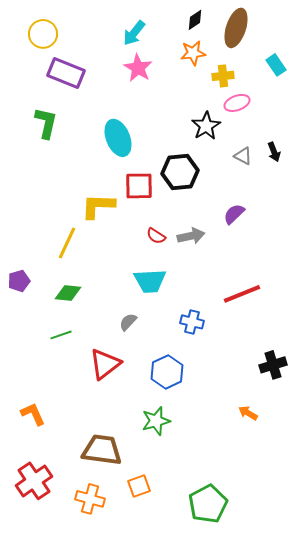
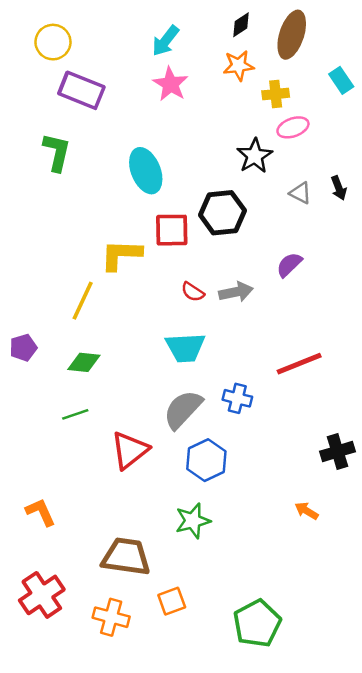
gray semicircle: (128, 322) -> (183, 409), moved, size x1.8

